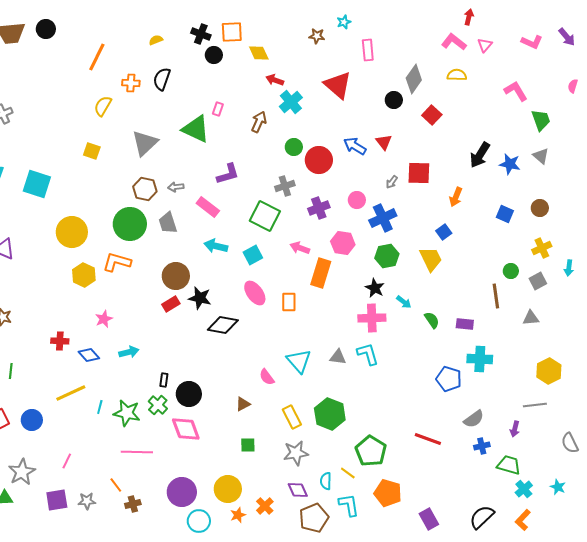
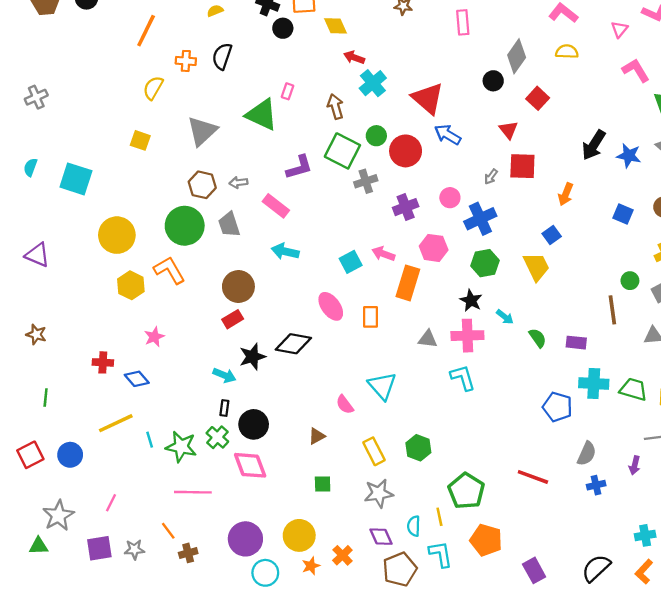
pink triangle: (485, 45) -> (619, 29), moved
red triangle: (338, 85) -> (428, 98), moved
brown arrow: (259, 122) -> (335, 107), turned -40
red triangle: (384, 142) -> (508, 130), moved
green square: (265, 216) -> (342, 151), moved
cyan square: (253, 255) -> (351, 262), moved
orange L-shape: (117, 262) -> (169, 270), turned 44
black star: (200, 298) -> (252, 357), moved, turned -30
cyan arrow: (129, 352) -> (224, 375), moved, turned 36
gray triangle: (338, 357) -> (428, 339), moved
cyan line: (100, 407) -> (150, 440), turned -32
green hexagon: (330, 414) -> (418, 448), size x0.7
gray semicircle: (474, 419) -> (587, 454), turned -30
green trapezoid: (509, 465) -> (633, 389), moved
yellow line: (348, 473) -> (439, 517), turned 42
cyan cross: (524, 489) -> (645, 535), turned 30

